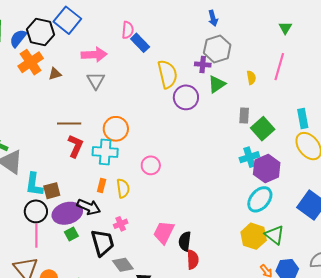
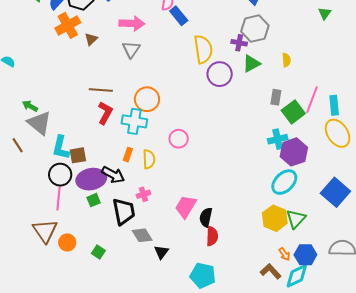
pink line: (279, 67) -> (312, 100), moved
brown triangle: (55, 74) -> (91, 39), turned -32
green triangle: (275, 235) -> (296, 219), turned 30

